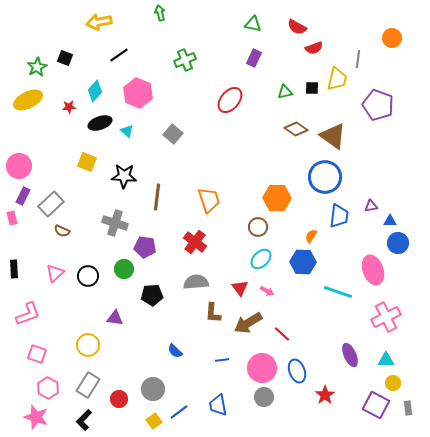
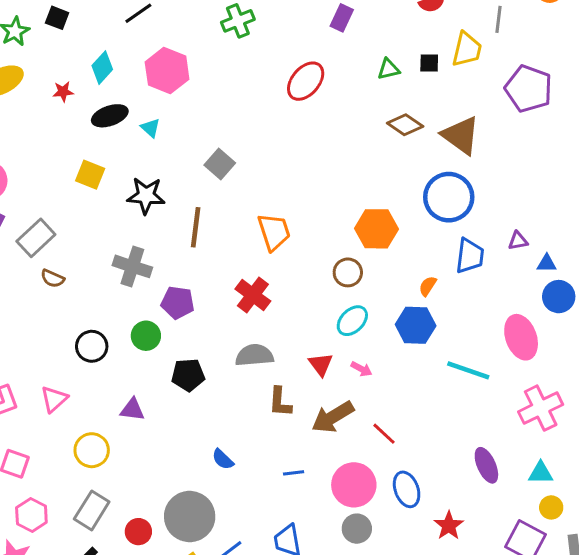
gray square: (173, 134) -> (220, 164), moved
pink triangle: (55, 273) -> (54, 399), moved
gray circle: (153, 389) -> (190, 517), size x1.4

